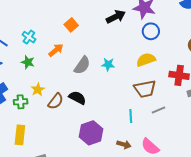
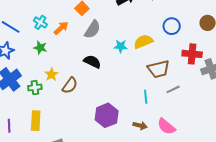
blue circle: (151, 31) -> (172, 26), moved
orange arrow: (56, 50) -> (61, 28), moved
yellow semicircle: (146, 60) -> (143, 42), moved
gray semicircle: (82, 65) -> (92, 29), moved
black semicircle: (77, 98) -> (92, 62), moved

